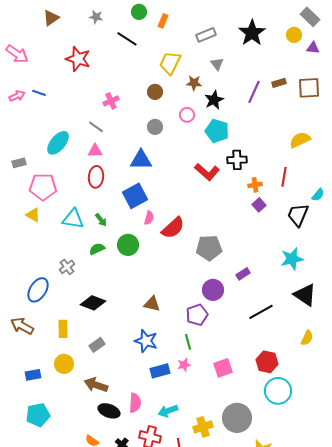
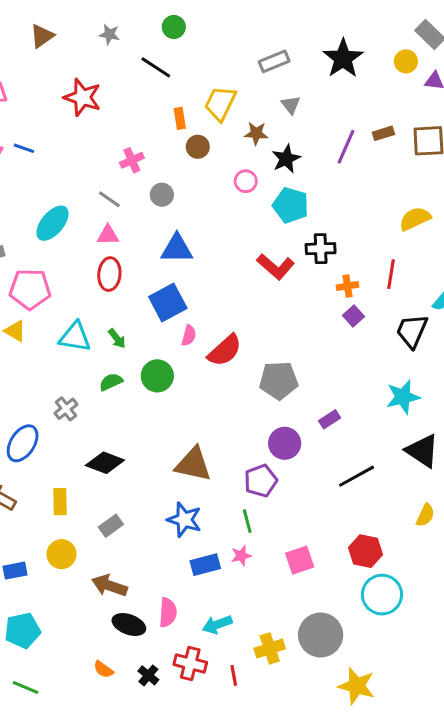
orange rectangle: (163, 21) -> (180, 118), moved, turned -32
gray circle: (155, 127) -> (162, 195), moved
brown triangle: (152, 304) -> (193, 464), size x1.5

